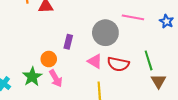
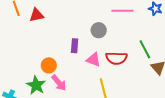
gray circle: (105, 33) -> (99, 30), size x0.6
purple rectangle: (68, 42) -> (75, 46), moved

